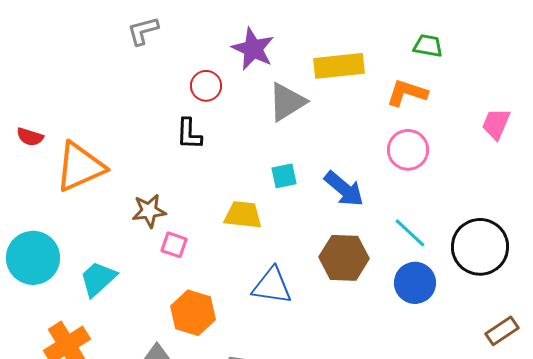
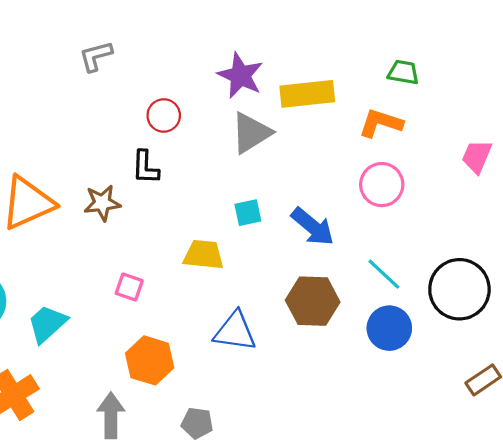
purple star: (253, 49) -> (240, 76), moved
brown star: (149, 211) -> (102, 203), moved

